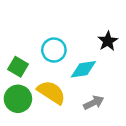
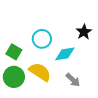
gray arrow: (94, 103) -> (73, 80), turned 70

